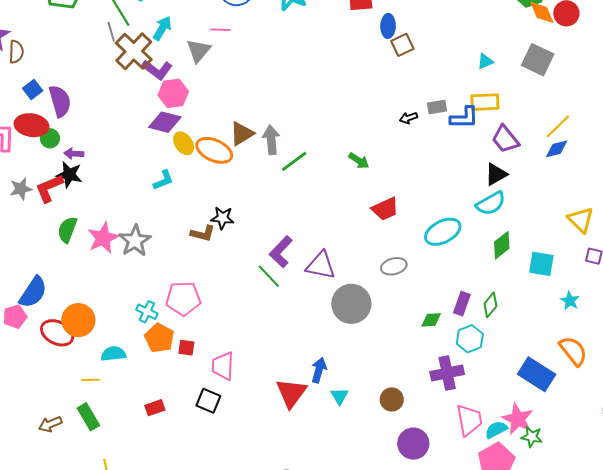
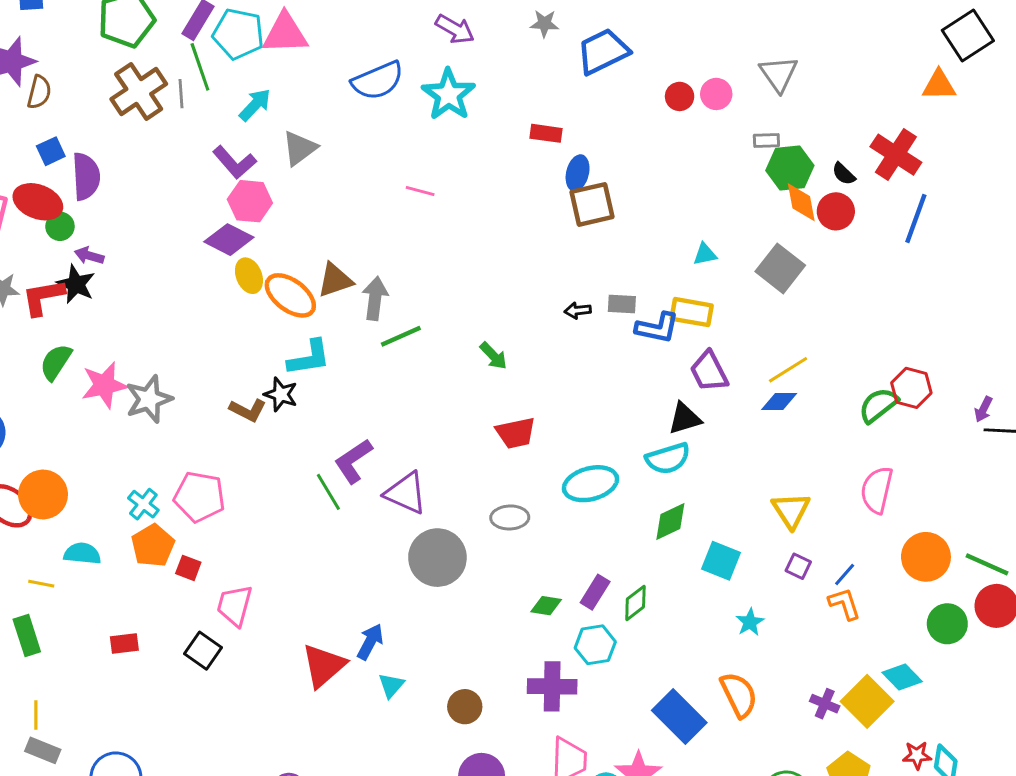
pink line: (220, 30) -> (420, 191), moved
brown square: (402, 45) -> (592, 204), size x1.4
brown cross: (134, 51) -> (139, 91), moved
cyan L-shape: (163, 180) -> (309, 358), moved, size x1.4

